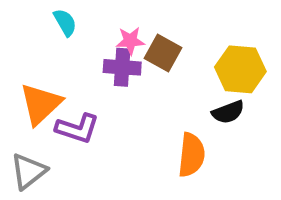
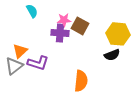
orange triangle: (41, 104) -> (20, 51), size x0.7
orange semicircle: (191, 155) -> (81, 81), moved
gray triangle: (28, 171) -> (14, 66), moved

